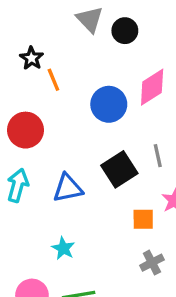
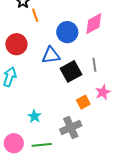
blue triangle: (68, 188) -> (51, 55), moved
orange square: (143, 219) -> (83, 102), turned -32
gray cross: (152, 263) -> (71, 127), moved, size x1.5

